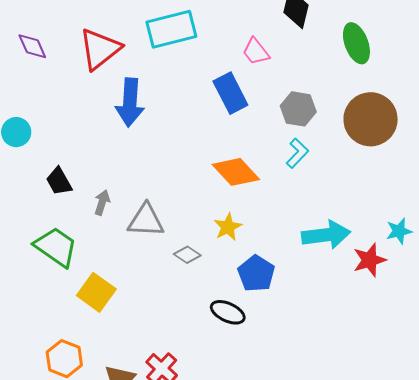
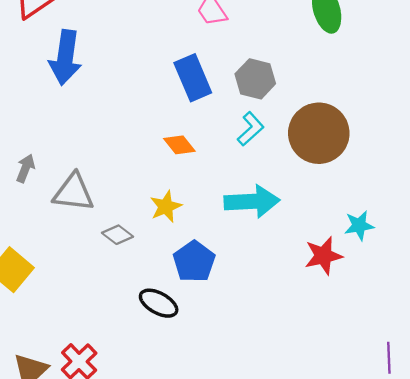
blue rectangle: (230, 93) -> (193, 78), moved
brown circle: (371, 119) -> (319, 133), moved
orange diamond: (236, 172) -> (179, 145), size x0.6
cyan arrow: (326, 235) -> (252, 201), moved

